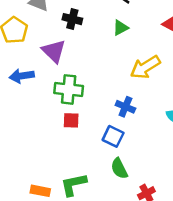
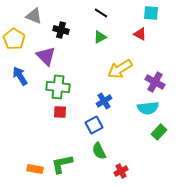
blue arrow: (22, 76) -> (20, 76), turned 66
blue cross: (125, 107) -> (104, 101), turned 35
blue square: (113, 136) -> (94, 125), turned 36

